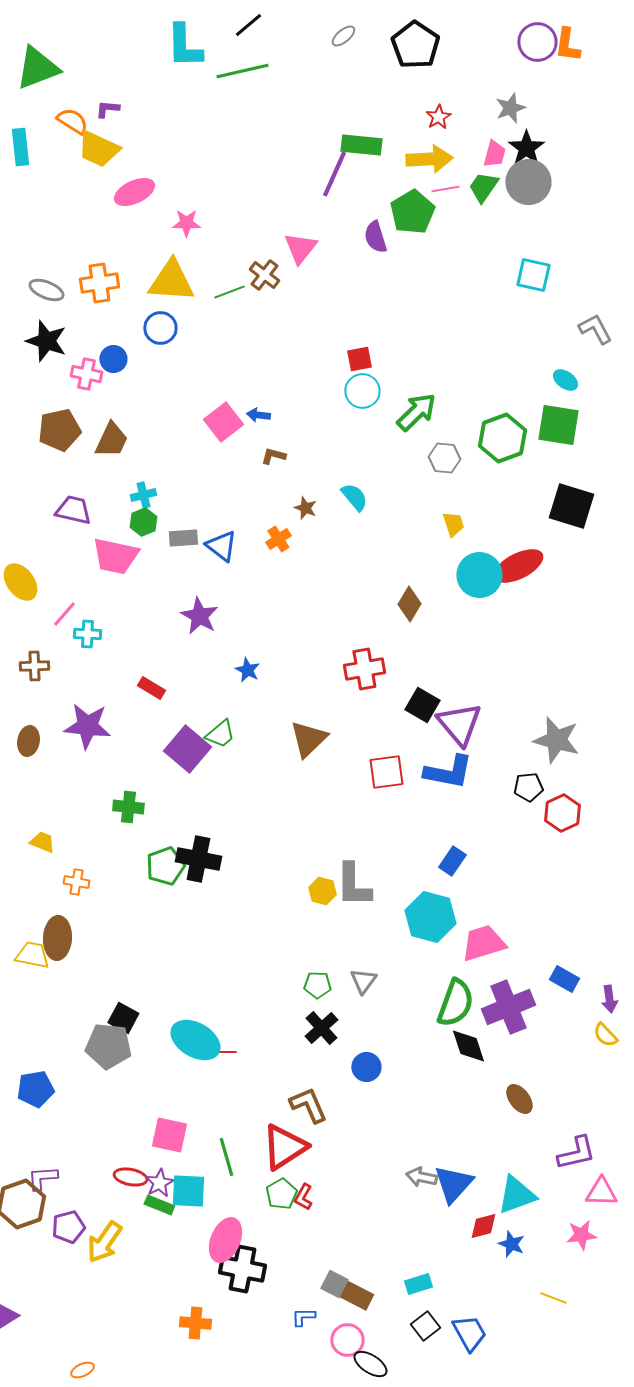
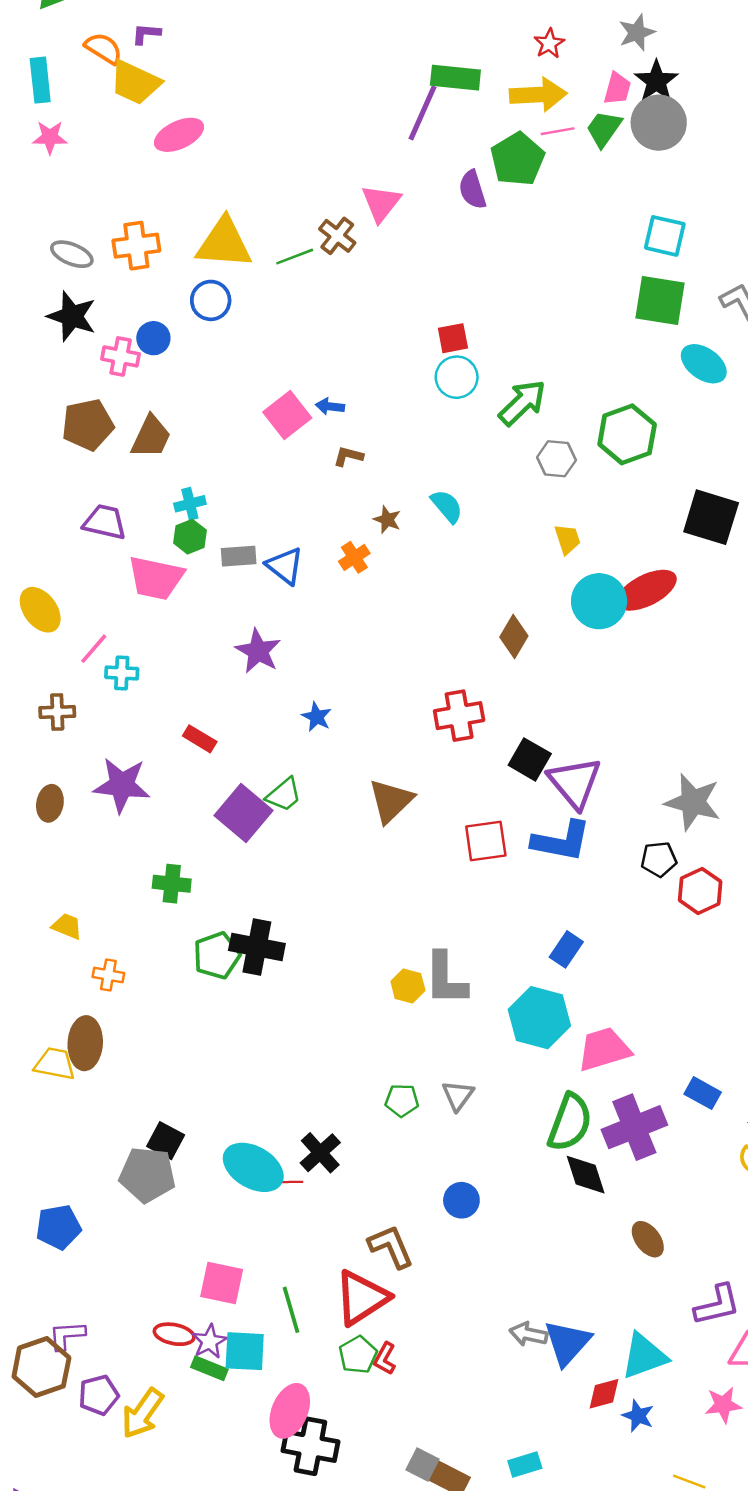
pink star: (186, 223) -> (50, 137), moved
cyan ellipse: (565, 380) -> (704, 364), size x1.5
green square: (558, 425) -> (660, 300), moved
black cross: (321, 1028) -> (320, 1153), moved

